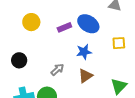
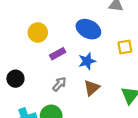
yellow circle: (31, 22) -> (38, 32), moved
purple rectangle: (64, 27) -> (58, 54), moved

